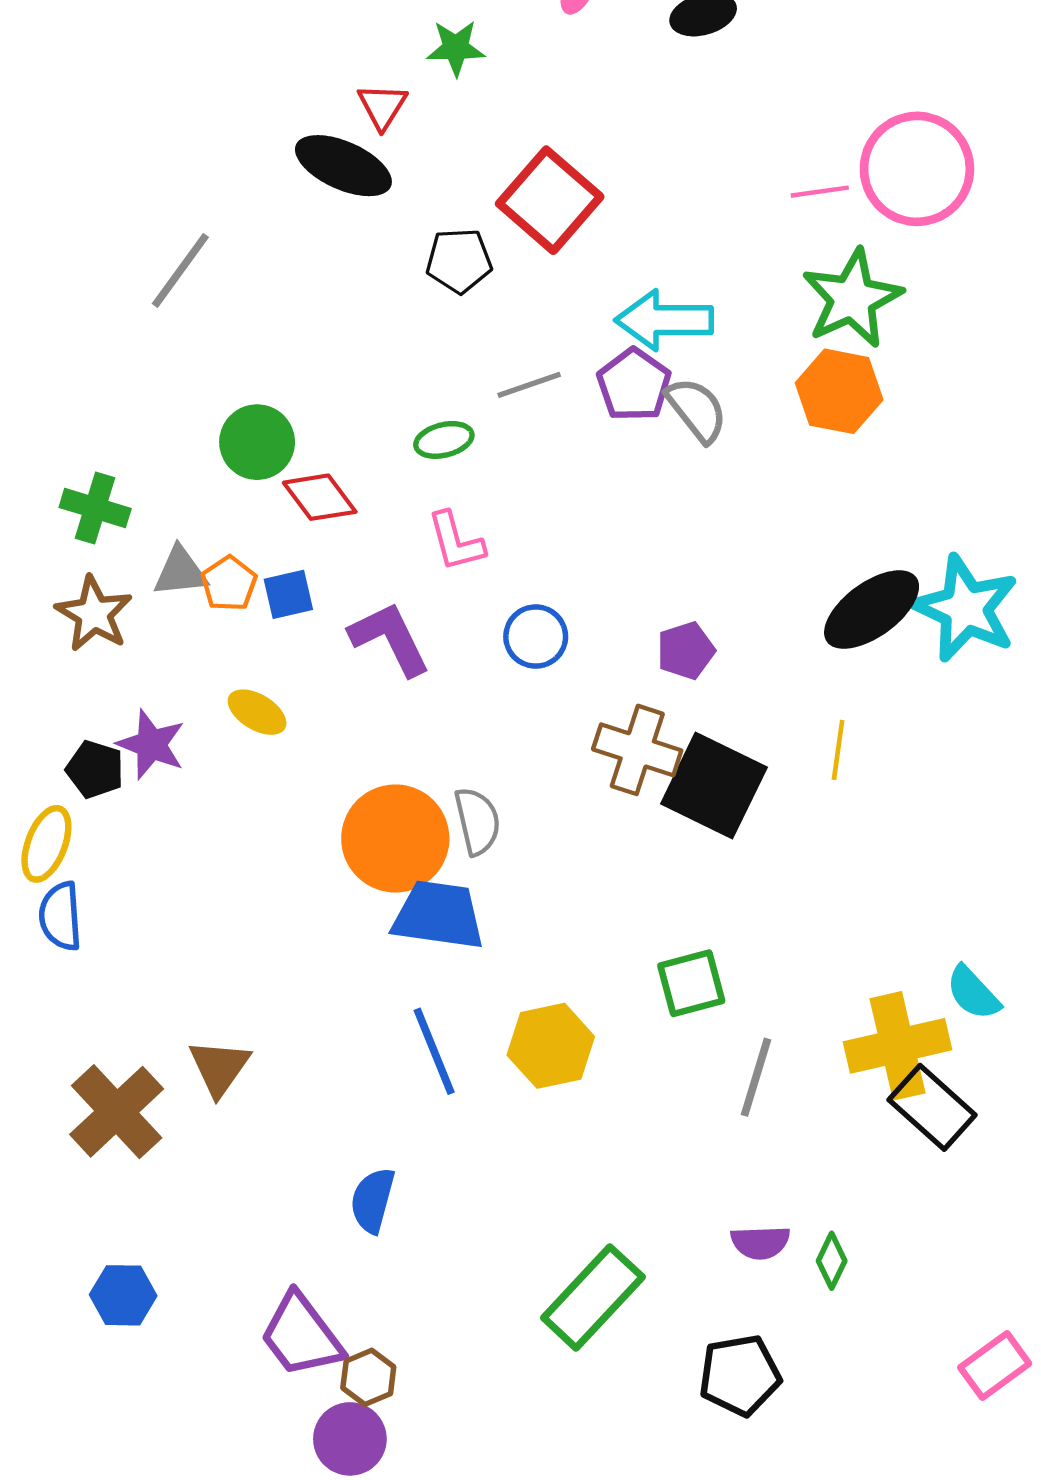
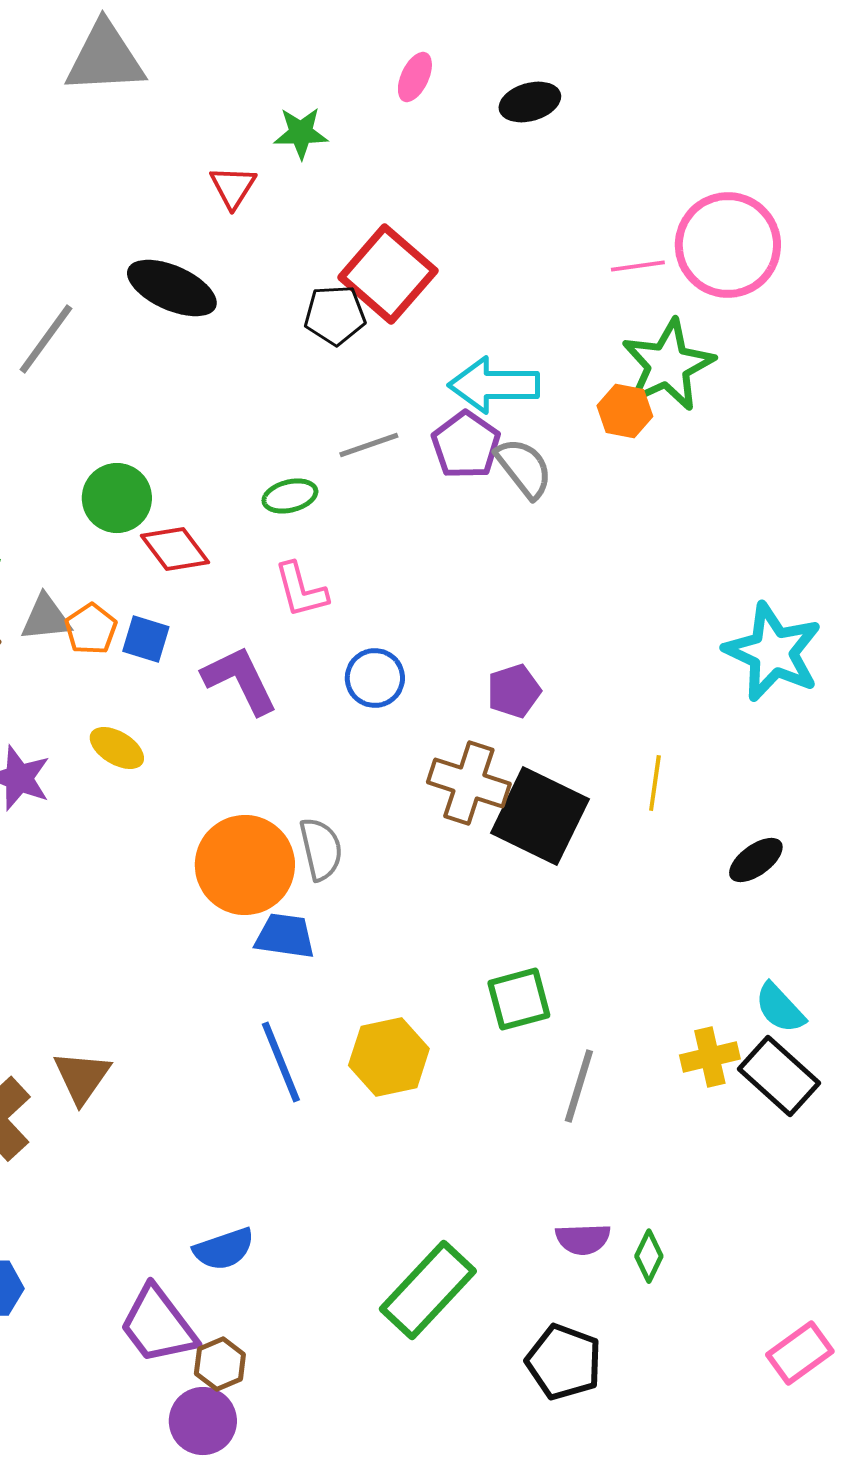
black ellipse: (343, 166) -> (172, 288), moved
black pentagon: (459, 261) -> (335, 315), moved
orange hexagon: (839, 391) -> (625, 411), moved, size x0.7
blue square: (288, 594) -> (146, 639), turned 30
black ellipse: (872, 610) -> (756, 860), moved, size x0.6
blue trapezoid: (438, 915) -> (285, 936), size x0.7
yellow cross: (897, 1046) -> (710, 1057), size x0.6
black rectangle: (932, 1107) -> (779, 1076), moved
blue semicircle: (373, 1200) -> (224, 1249), moved, turned -124
black pentagon: (740, 1375) -> (564, 1362), turned 30

